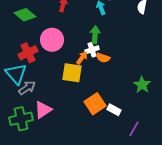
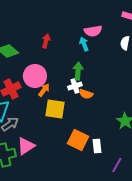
orange arrow: (82, 58) -> (44, 90), moved
orange square: (95, 104) -> (78, 140), turned -30
white rectangle: (114, 110) -> (97, 146), turned 56

